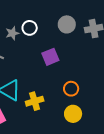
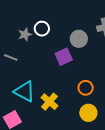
gray circle: (67, 24) -> (79, 39), moved
yellow cross: (35, 101) -> (49, 102), turned -30

